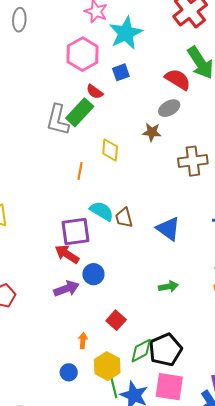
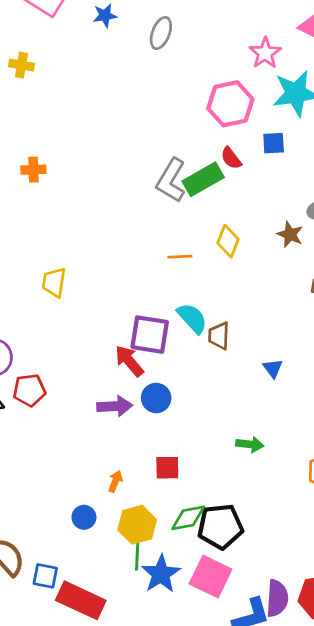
orange line: (80, 171) -> (180, 257), turned 60
blue triangle: (168, 229) -> (273, 368), size x0.6
red square: (116, 320) -> (167, 468), turned 30

